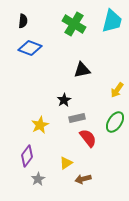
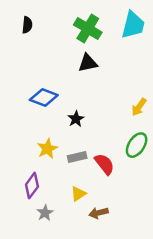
blue diamond: (30, 48) -> (44, 97), moved
black triangle: (82, 70) -> (88, 63), moved
gray rectangle: (77, 118) -> (77, 157), moved

